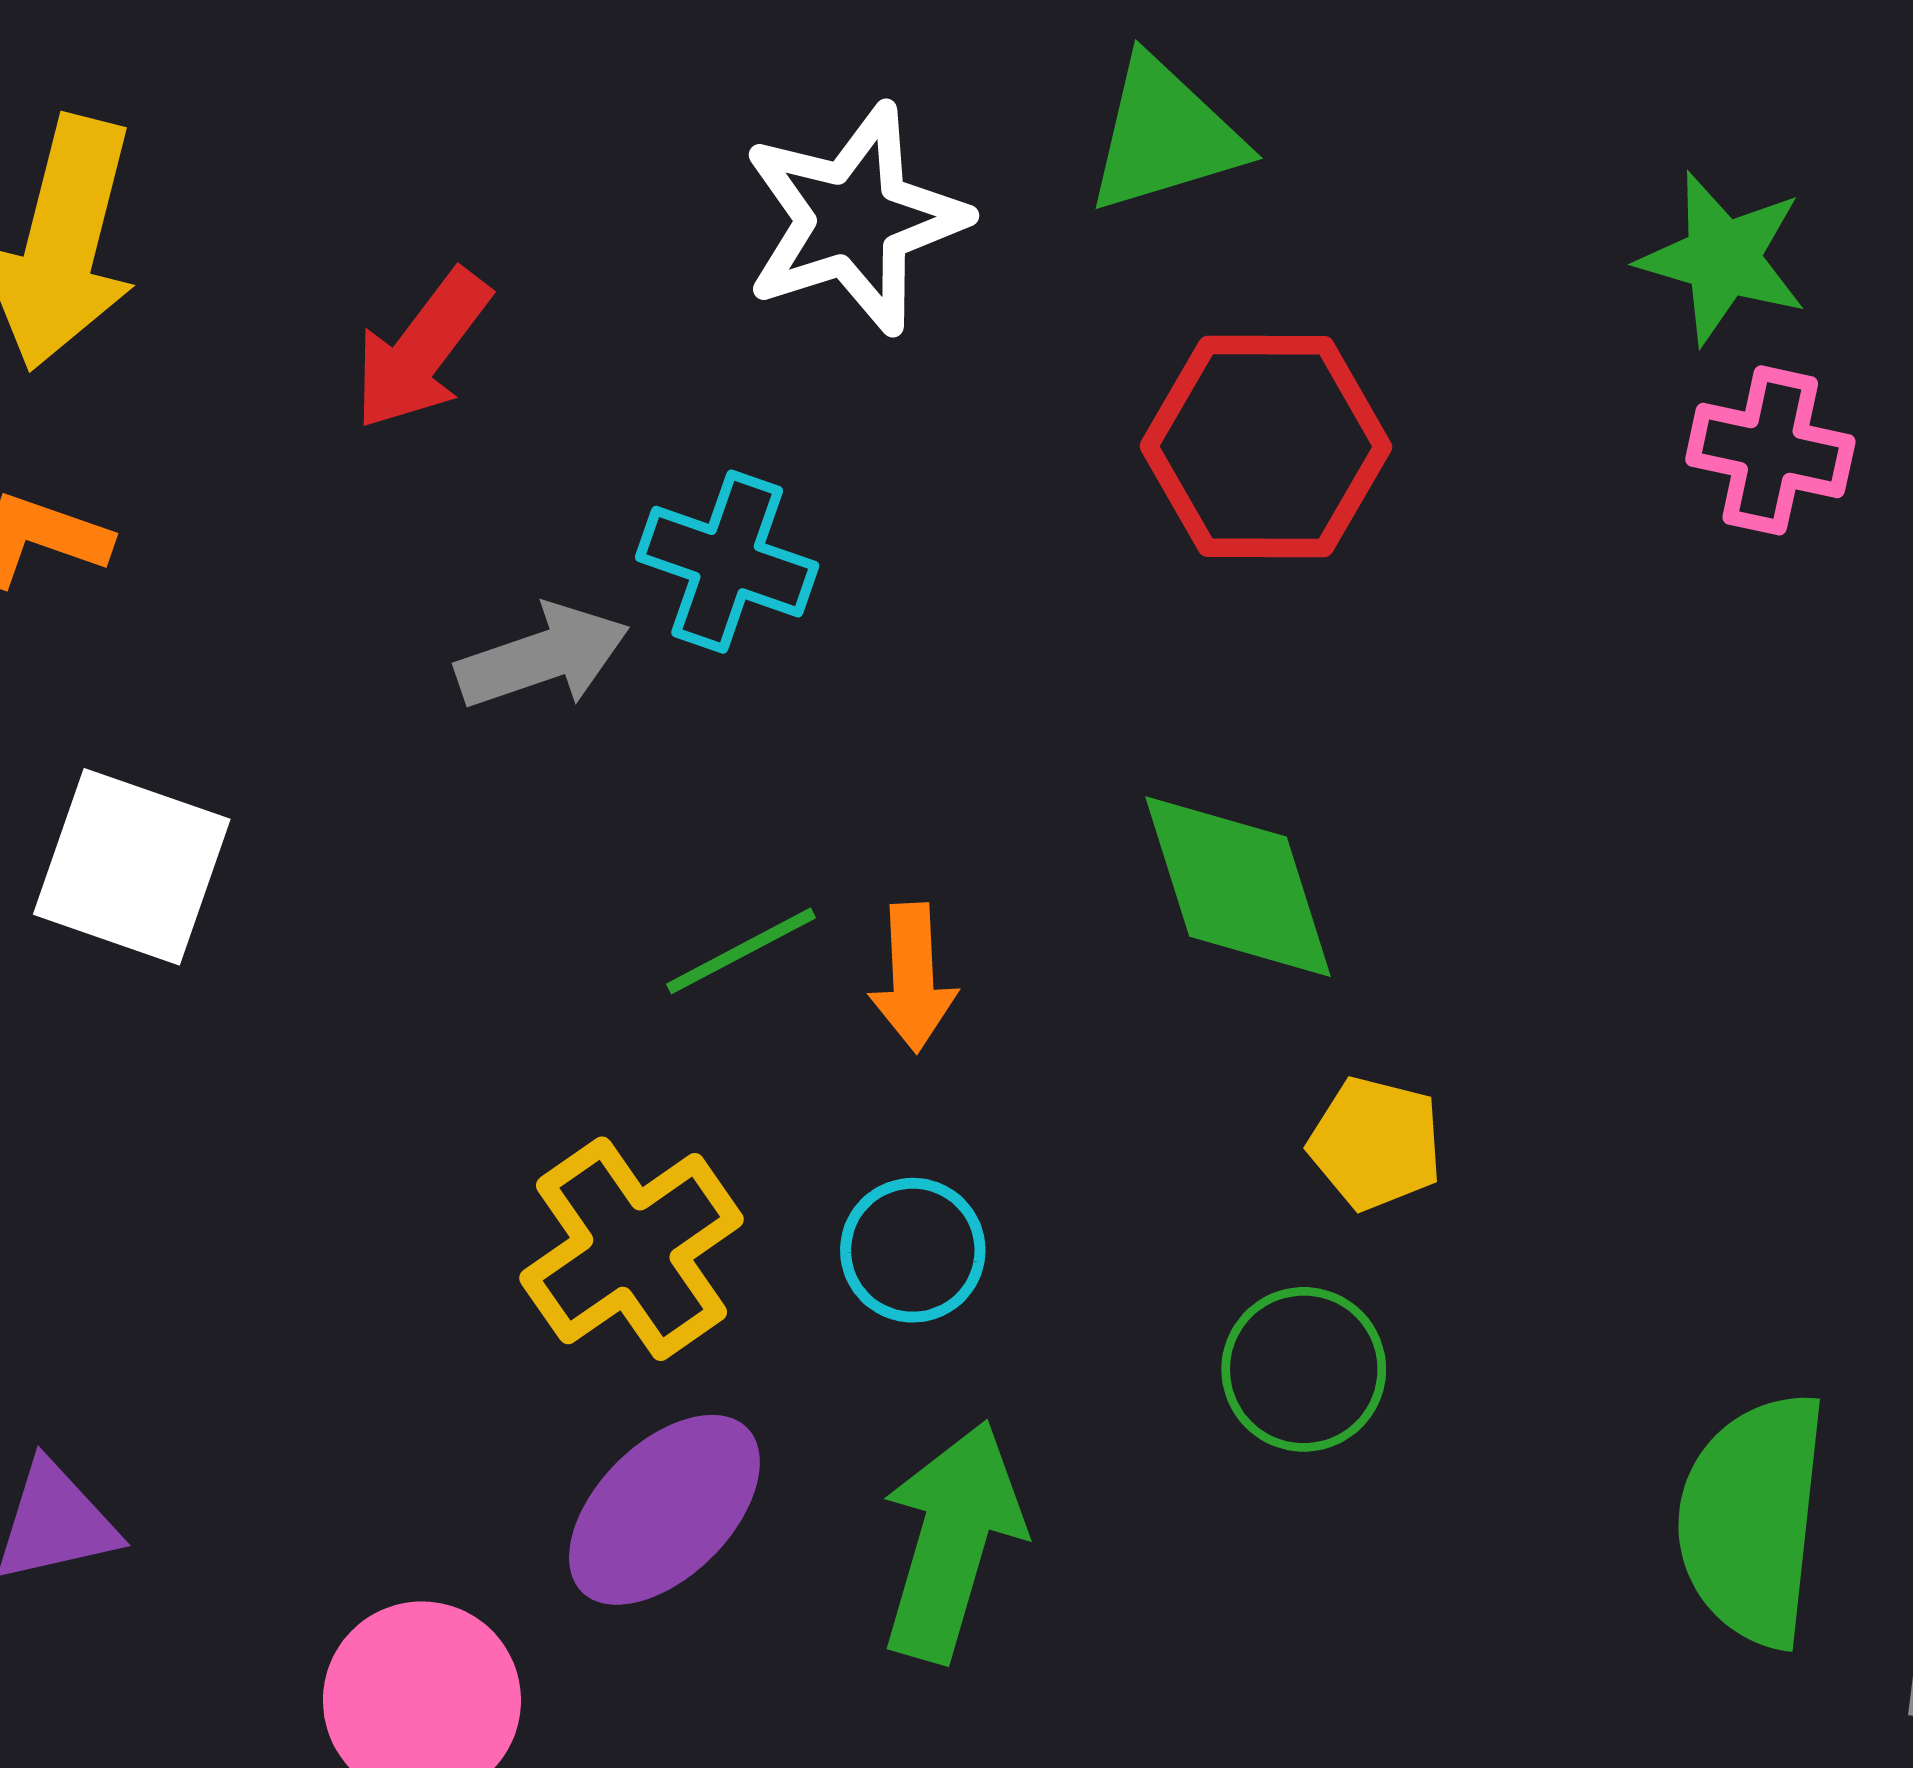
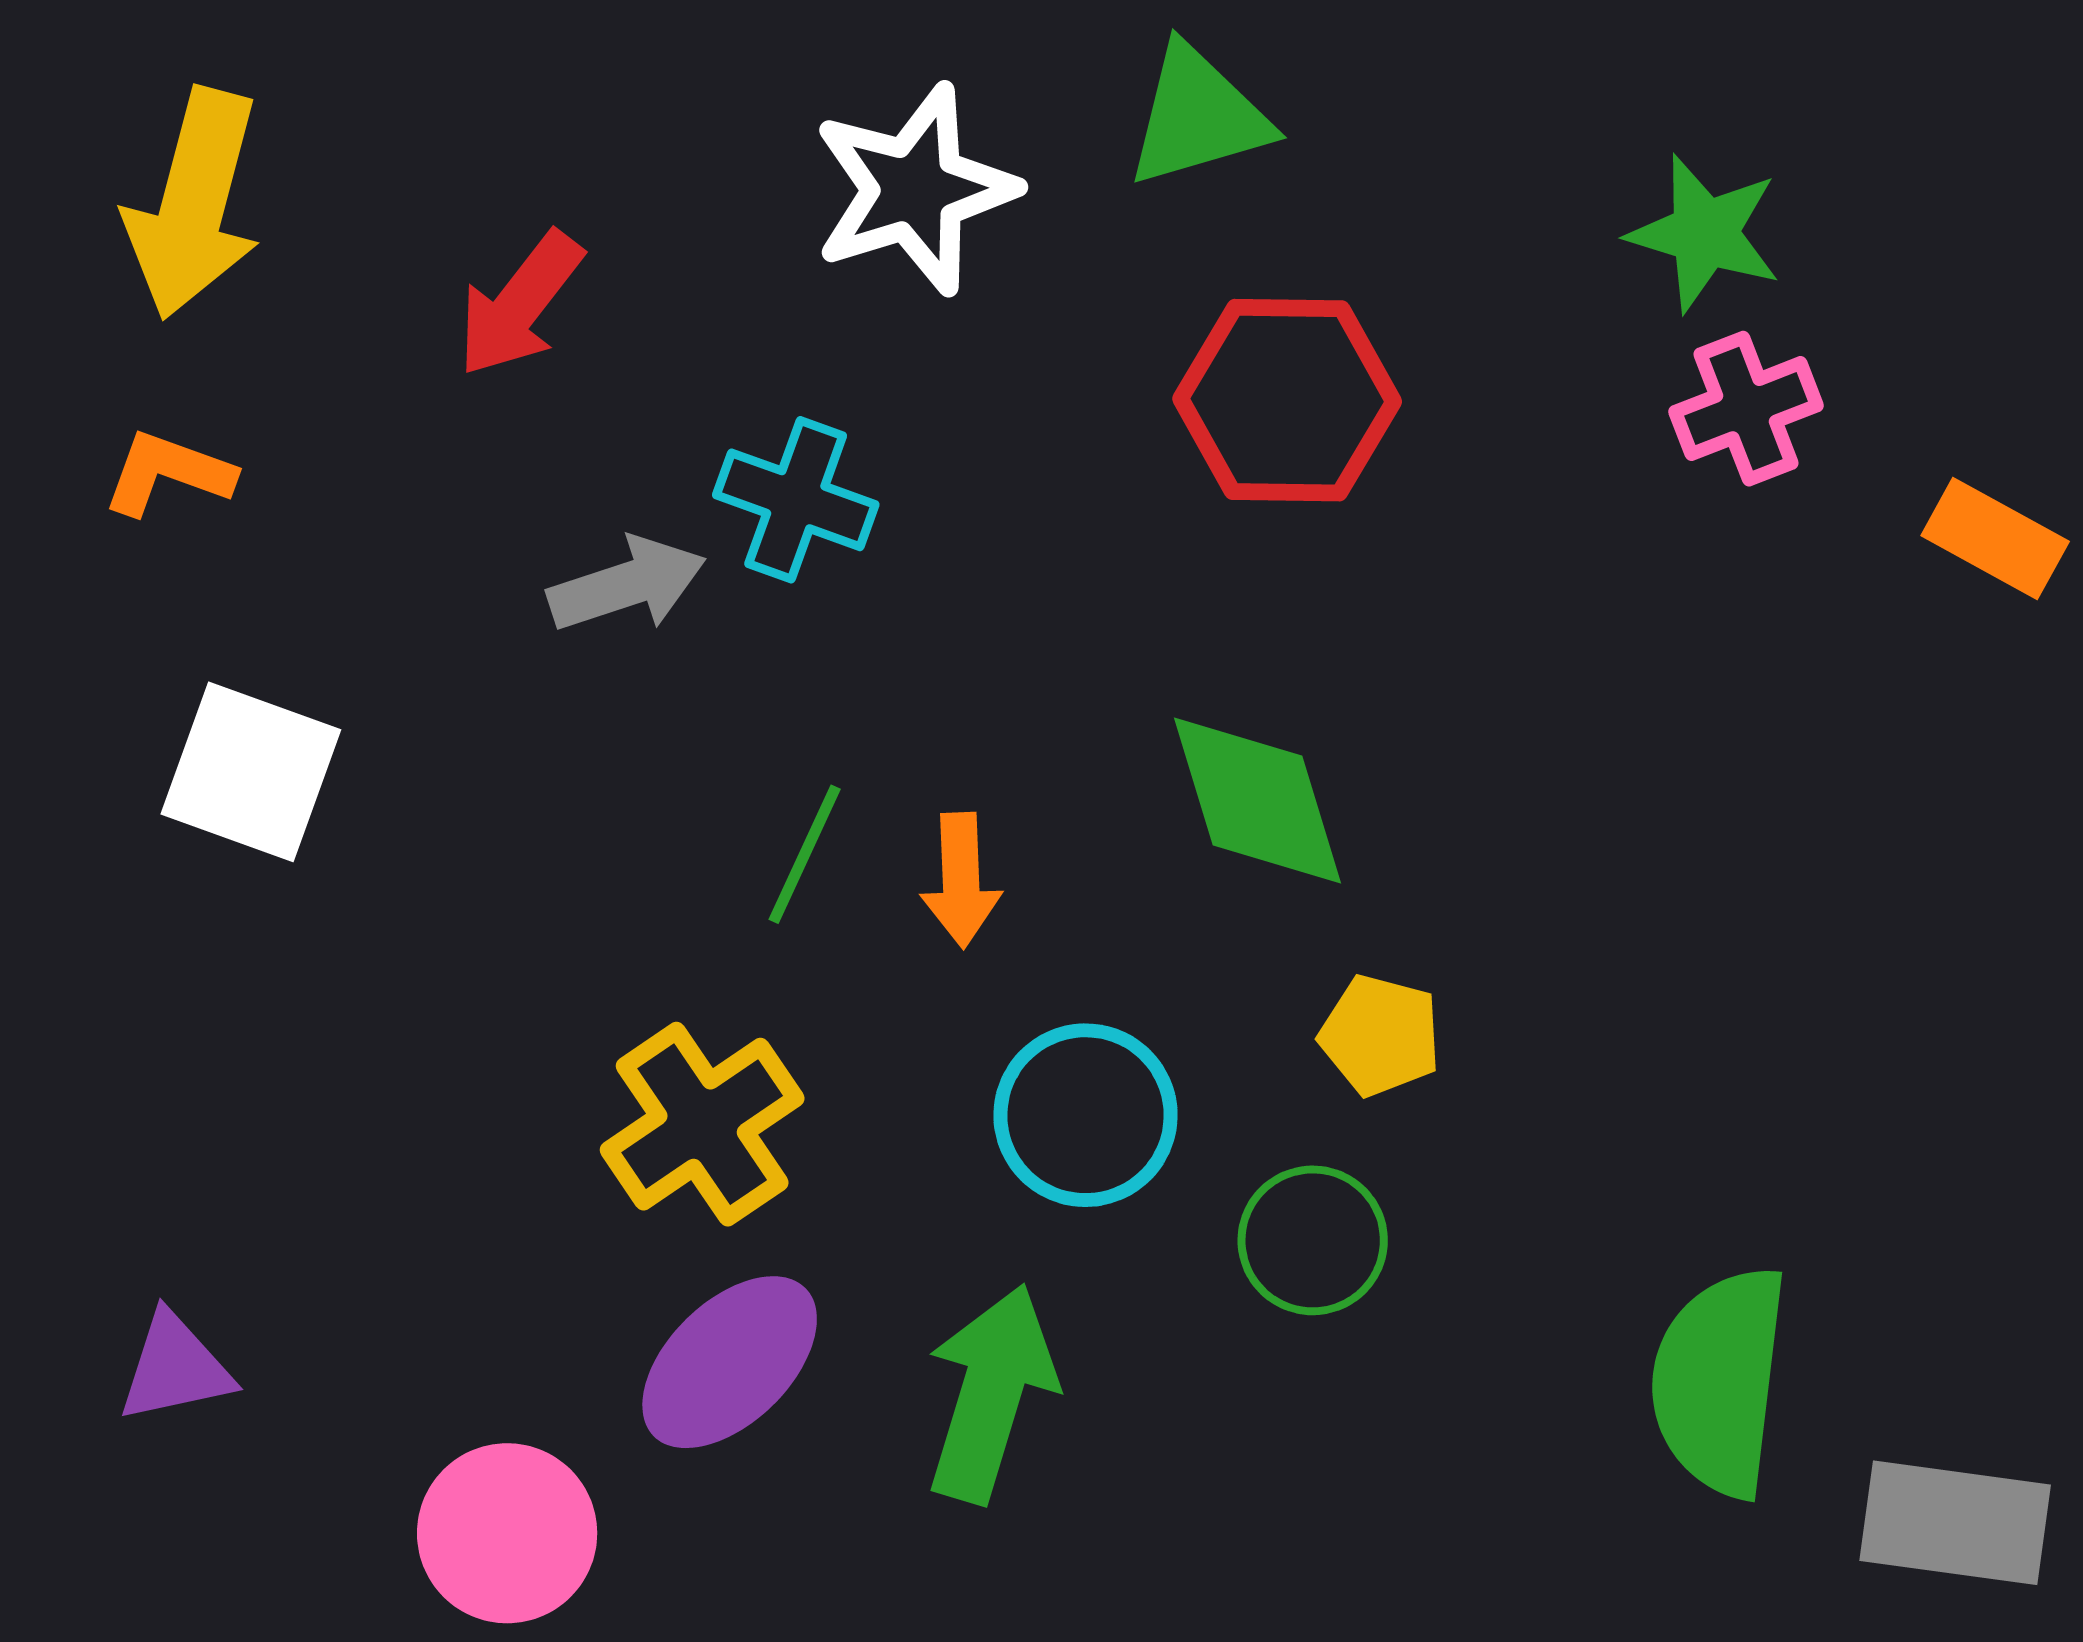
pink cross: (1770, 450) -> (1746, 409), turned -34
green line: (741, 951) -> (805, 854), turned -38
cyan circle: (913, 1250) -> (1086, 1115), moved, size x1.4

